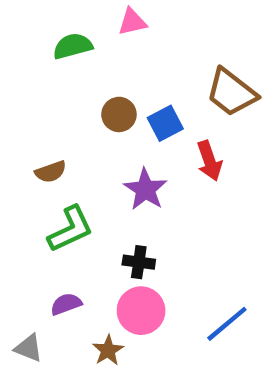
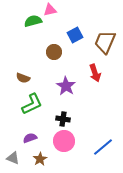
pink triangle: (132, 22) -> (50, 10), moved
brown trapezoid: (231, 92) -> (105, 42), turned 75
blue square: (165, 123) -> (75, 35), moved
brown semicircle: (51, 172) -> (23, 78), turned 40
brown star: (108, 350) -> (40, 159), moved

